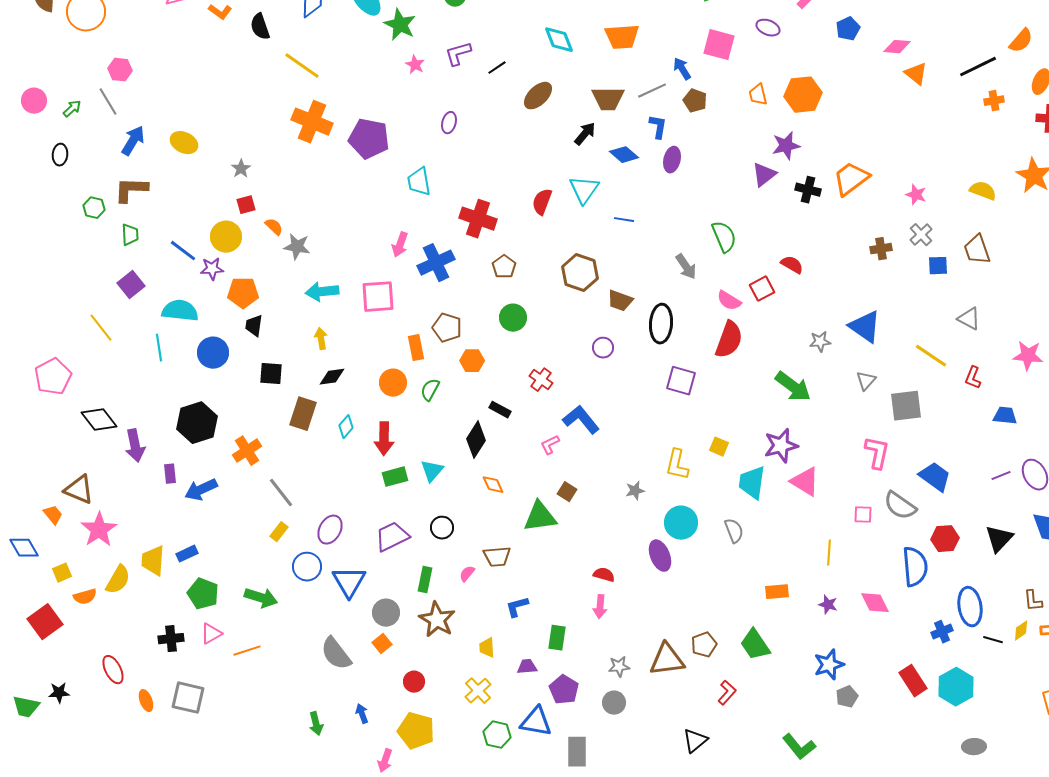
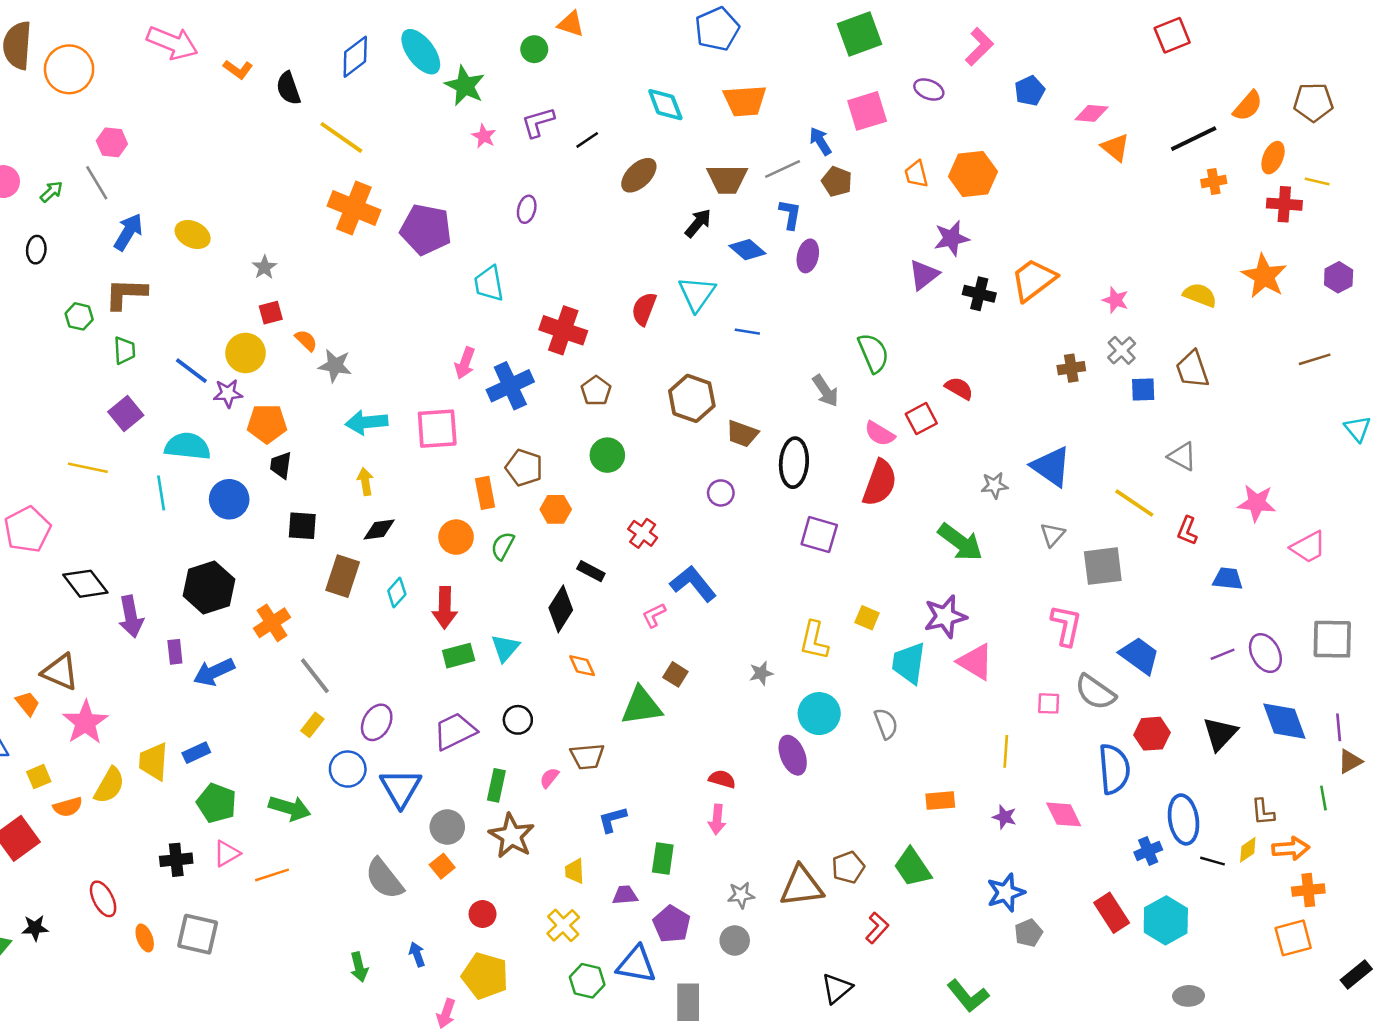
pink square: (719, 45) -> (867, 111), turned -32
yellow line: (101, 328) -> (88, 468), turned -40

